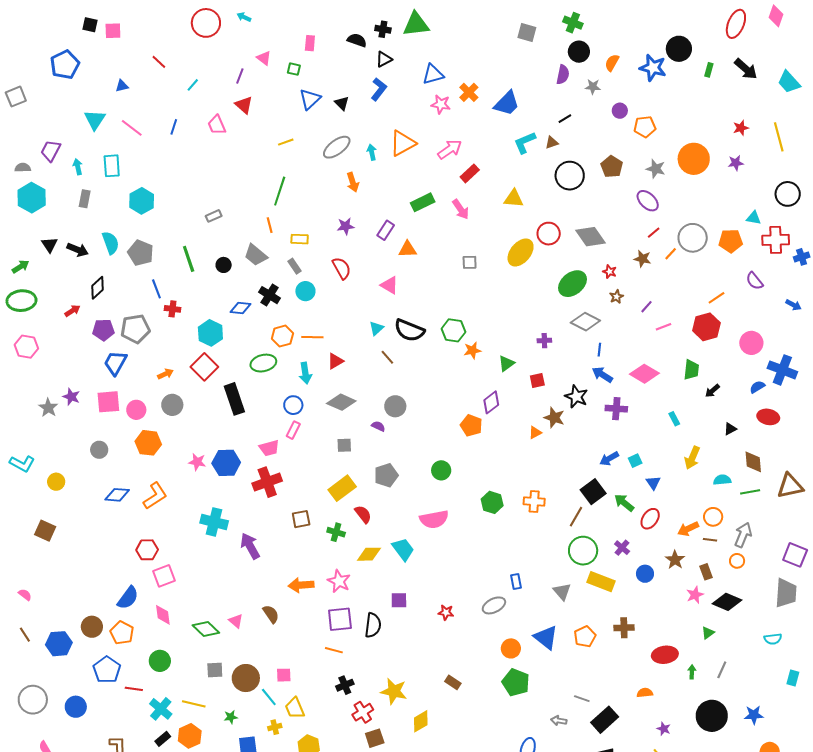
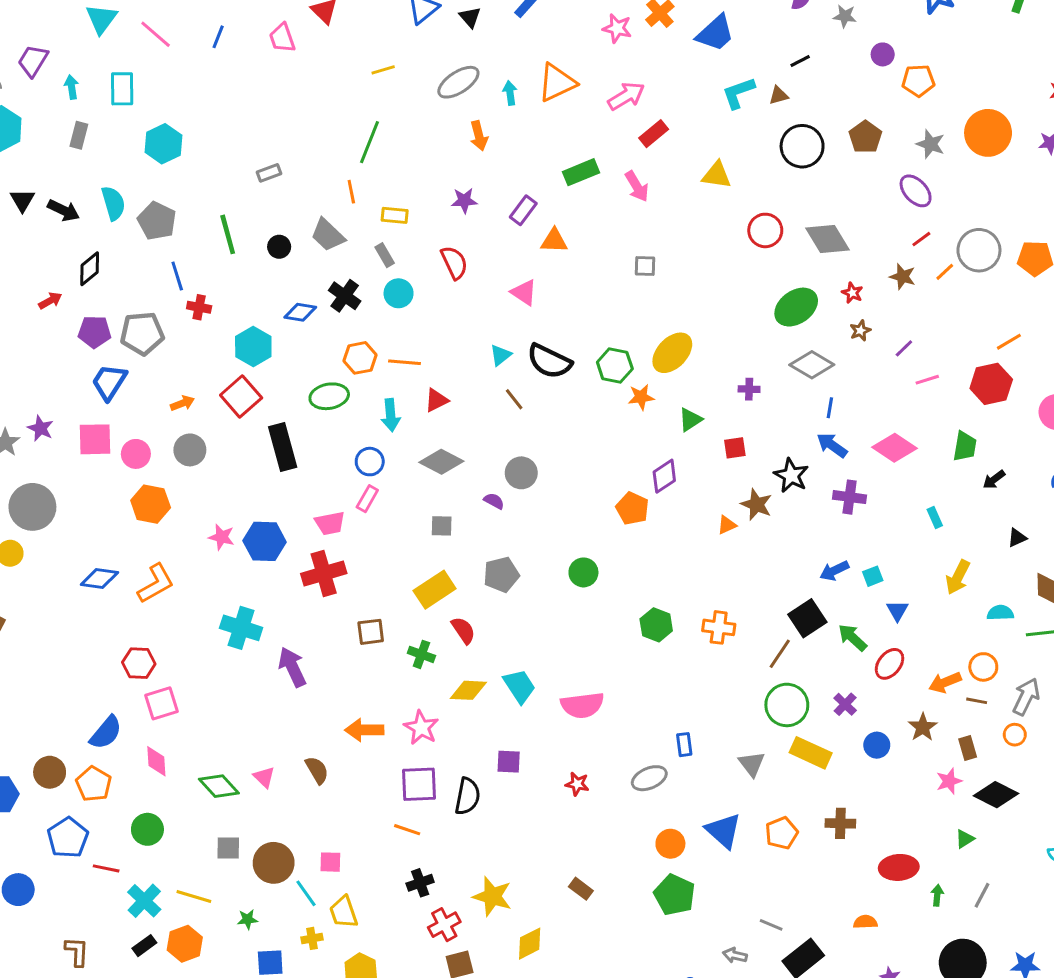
yellow ellipse: (521, 252) -> (672, 353), moved
gray circle: (99, 450) -> (32, 507), moved, size x1.8
pink semicircle: (434, 519) -> (582, 705), moved

